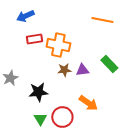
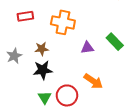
red rectangle: (34, 39) -> (25, 16), moved
brown star: (64, 70) -> (42, 49), moved

